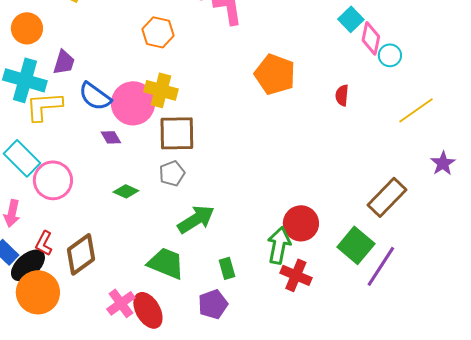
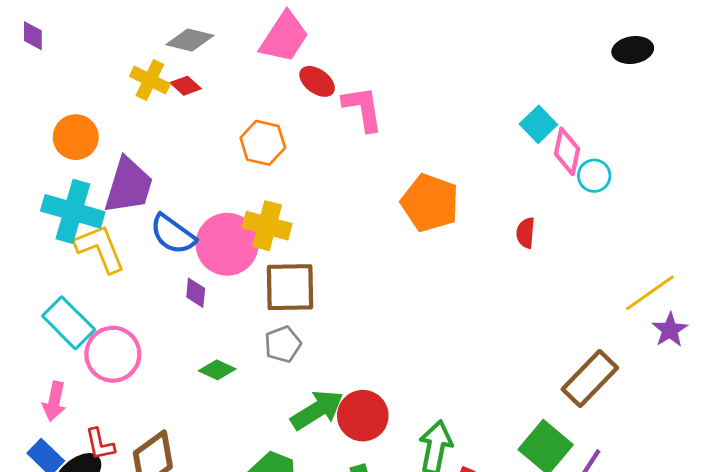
purple trapezoid: (64, 62) -> (129, 186), size x1.6
yellow L-shape: (44, 106) -> (100, 249), turned 72
yellow line: (416, 110) -> (650, 293), moved
purple diamond: (111, 137) -> (196, 293), turned 35
red circle: (301, 223) -> (363, 416), moved
red L-shape: (44, 243) -> (100, 444), turned -40

